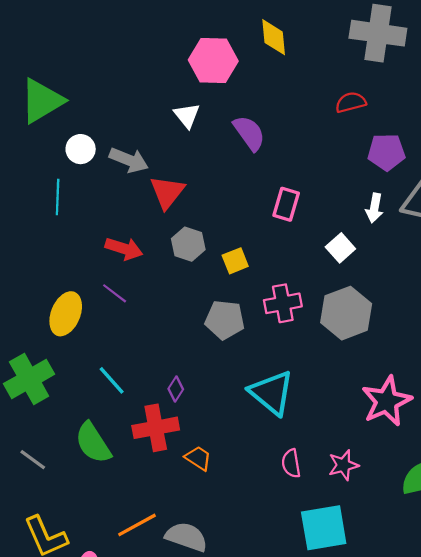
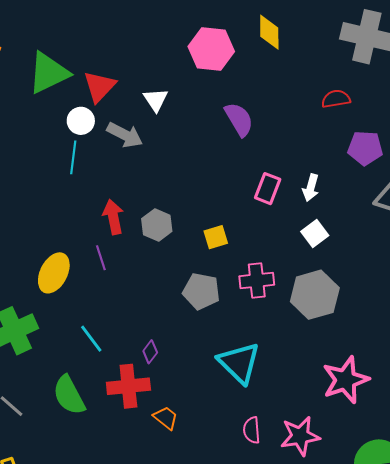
white triangle: (187, 115) -> (156, 100), moved
red triangle: (167, 192) -> (100, 86), moved
cyan line: (58, 197) -> (73, 157), moved
white arrow: (374, 208) -> (311, 188), moved
gray hexagon: (188, 244) -> (157, 225), moved
red arrow: (124, 249) -> (113, 217), turned -124
purple line: (115, 293) -> (101, 258), turned 30
pink star: (343, 465) -> (300, 436), size x1.4

